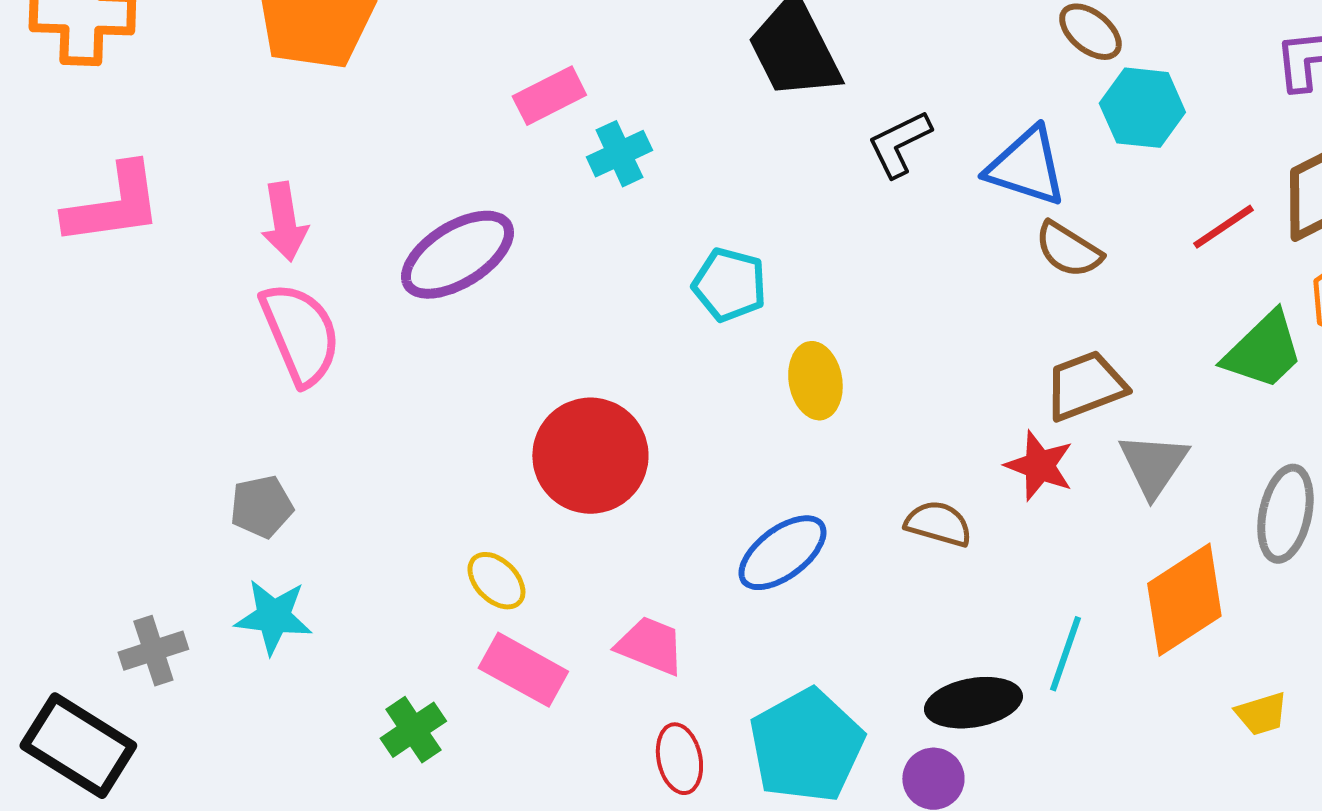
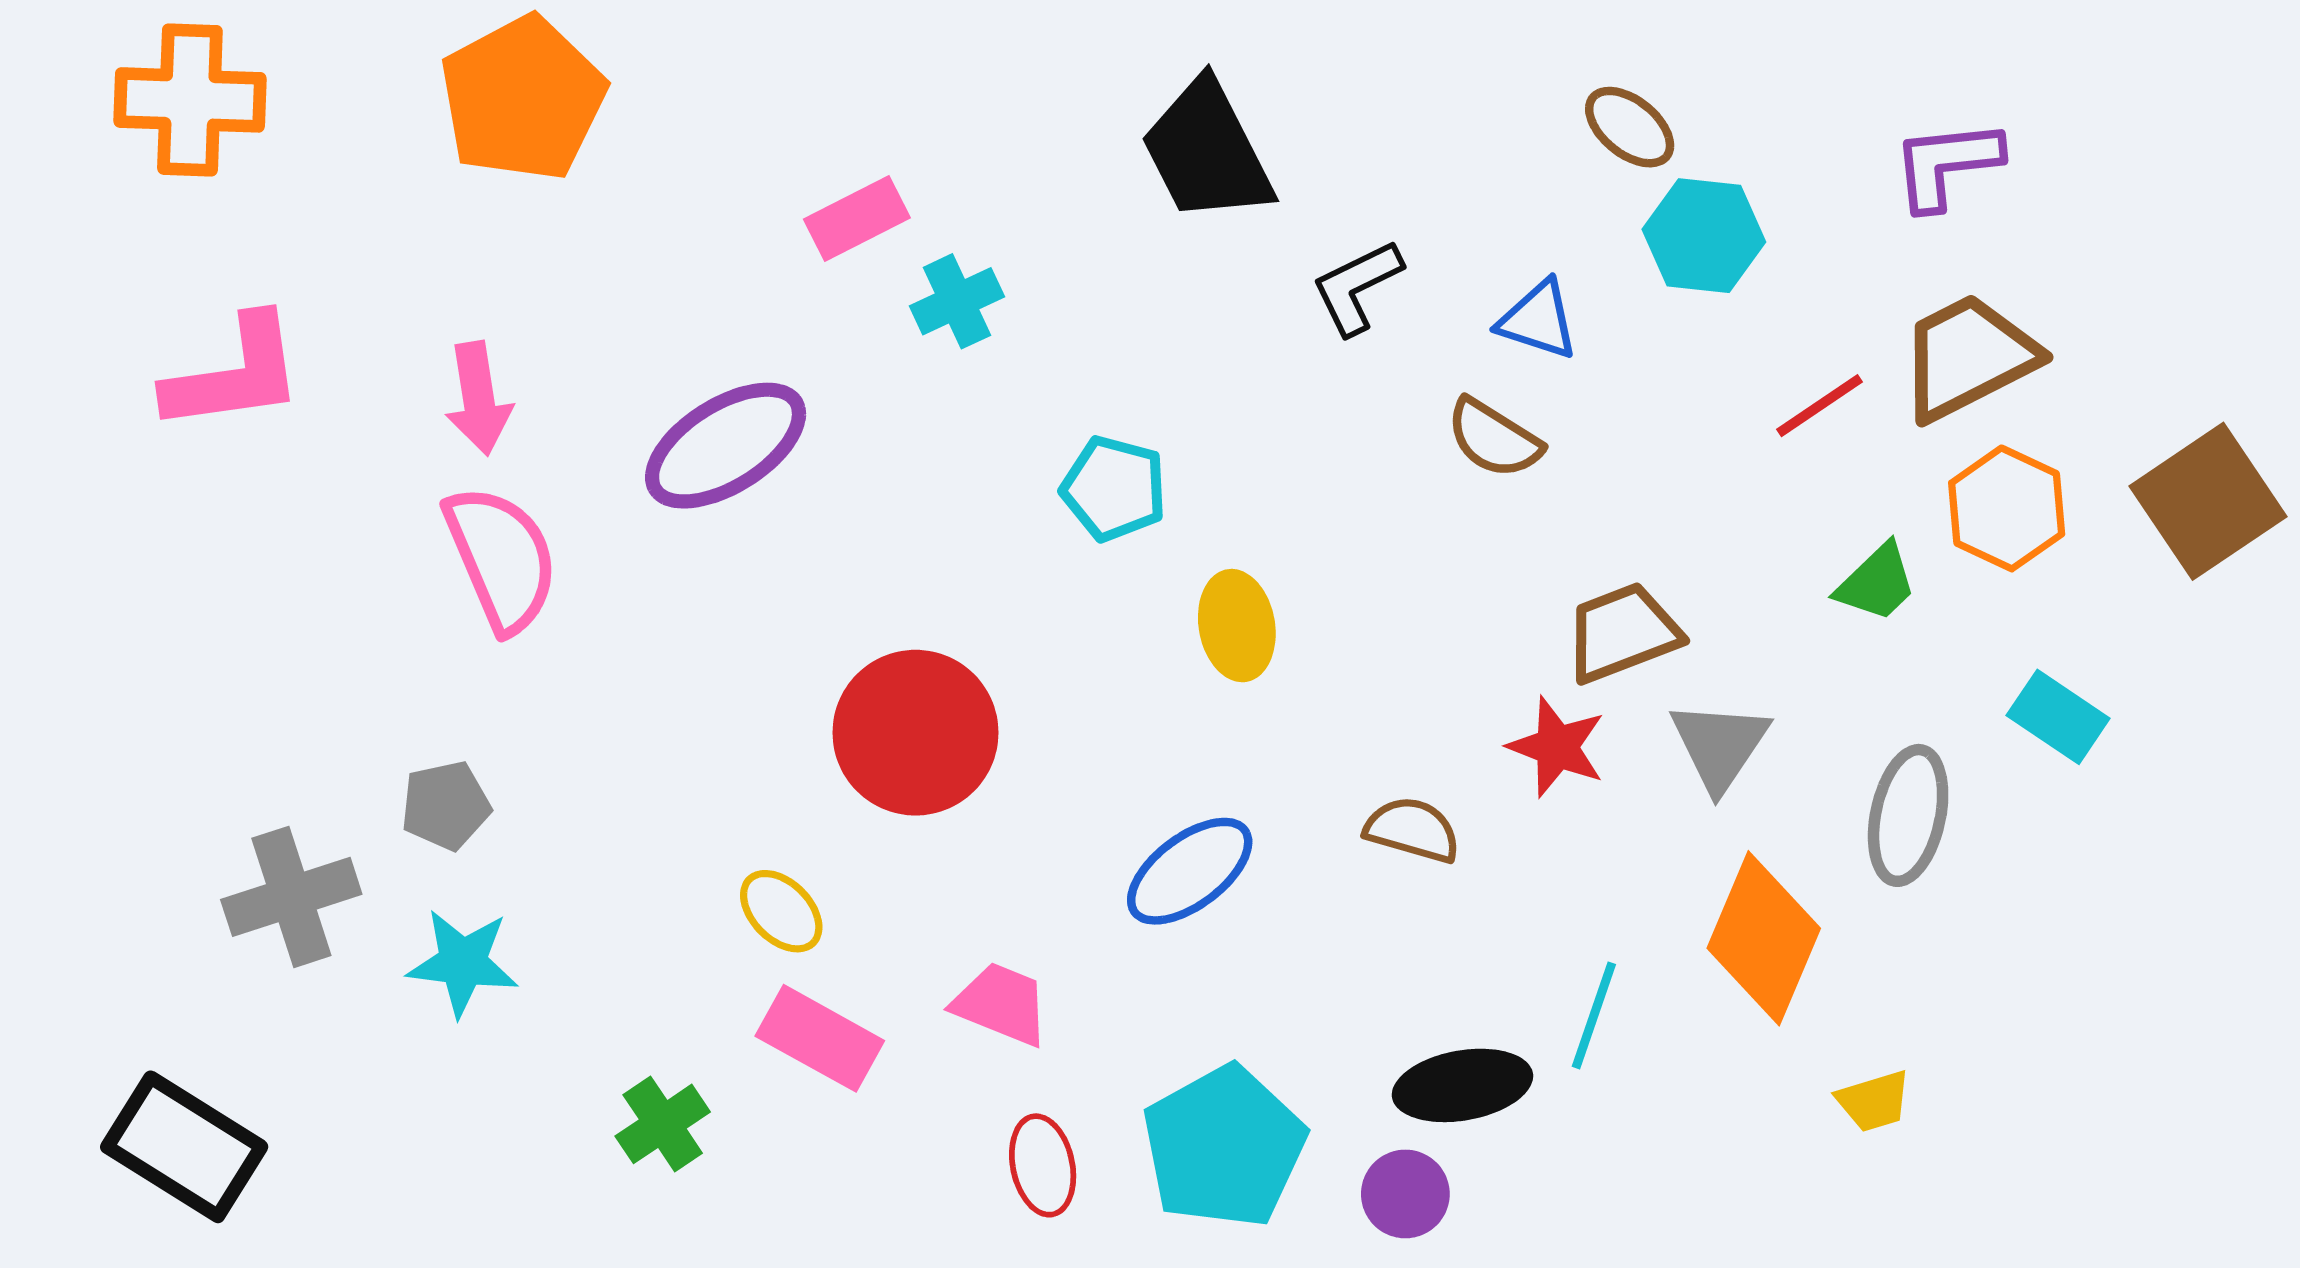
blue triangle: (1026, 167) -> (1538, 320), size x0.7
brown semicircle: (1068, 250) -> (1494, 438), moved
green trapezoid: (1263, 351) -> (1877, 583), size x0.7
orange diamond: (1184, 600) -> (1764, 938), turned -34
gray cross: (153, 651) -> (291, 897), moved, size x1.4

